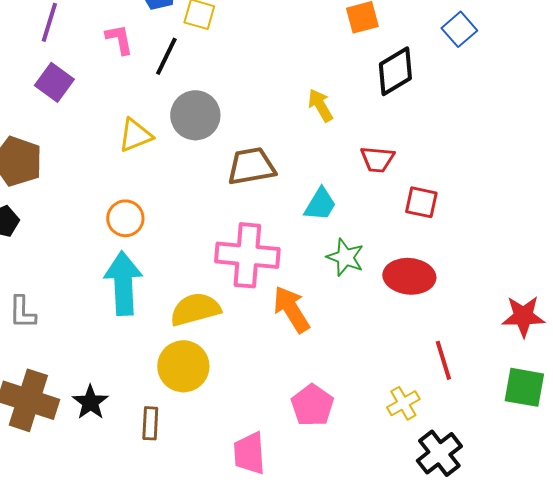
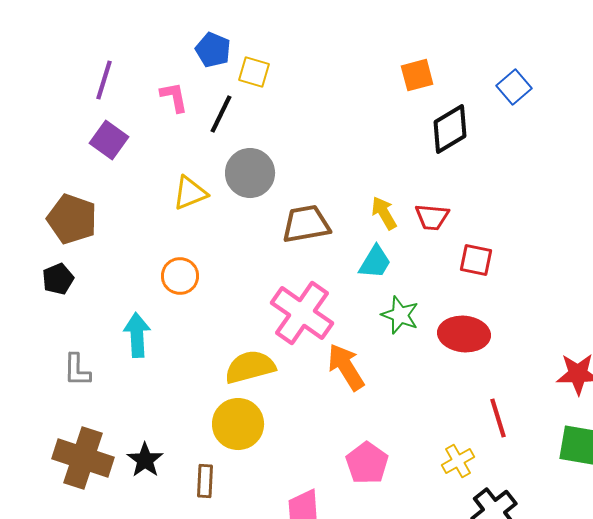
yellow arrow: (320, 105) -> (384, 213), moved
pink cross: (247, 255) -> (302, 313), turned 30
cyan arrow: (123, 283) -> (137, 335), moved, size x0.7

